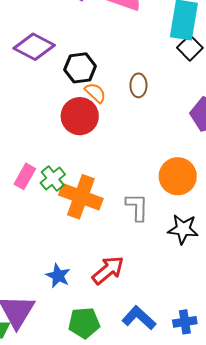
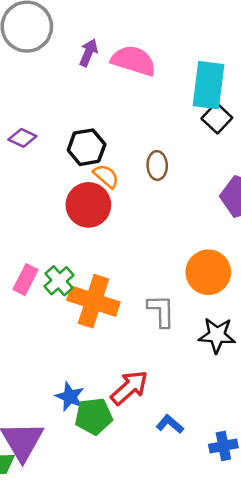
purple diamond: (34, 47) -> (22, 138), moved, size x0.6
blue L-shape: (139, 318) -> (170, 424), moved, size x0.7
green pentagon: (84, 323) -> (94, 416), moved

